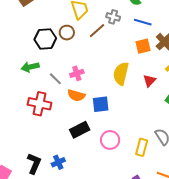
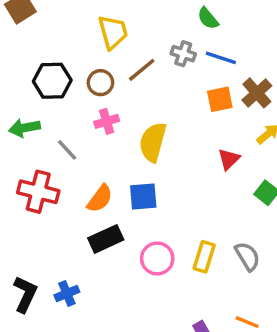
gray cross: (113, 17) -> (183, 54), moved
brown circle: (67, 33) -> (100, 83), moved
pink cross: (77, 73) -> (107, 121), moved
yellow semicircle: (121, 74) -> (153, 142), moved
orange semicircle: (76, 95) -> (100, 199), moved, turned -72
yellow rectangle: (142, 147) -> (204, 257), moved

